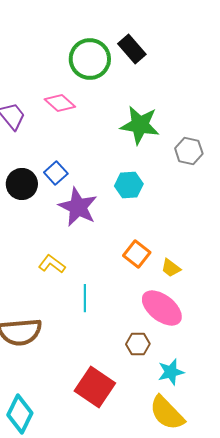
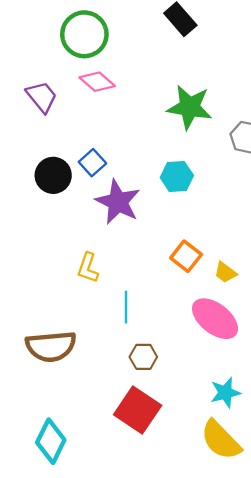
green circle: (90, 59) -> (84, 34), moved
yellow L-shape: (52, 264) -> (88, 268), turned -108
brown hexagon: (138, 344) -> (143, 357), moved

